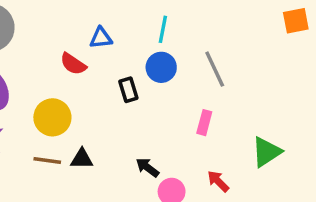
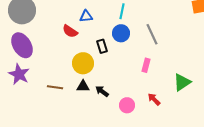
yellow circle: (52, 117) -> (83, 63), moved
black triangle: (82, 159) -> (83, 86), moved
black arrow: (147, 167) -> (102, 91), moved

